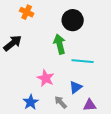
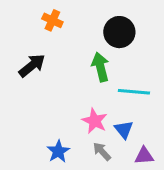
pink star: (46, 78) -> (95, 121), moved
blue triangle: (76, 87) -> (124, 130), turned -32

